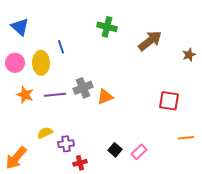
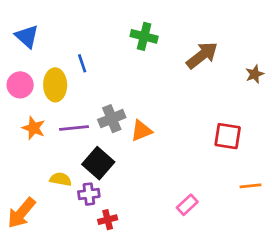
yellow semicircle: (45, 133) -> (61, 179), turned 35
black square: (115, 150) -> (98, 163), moved, size x1.6

